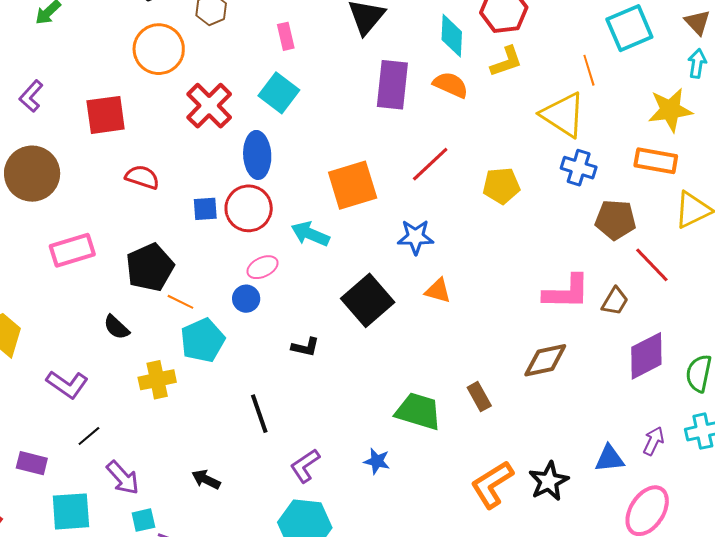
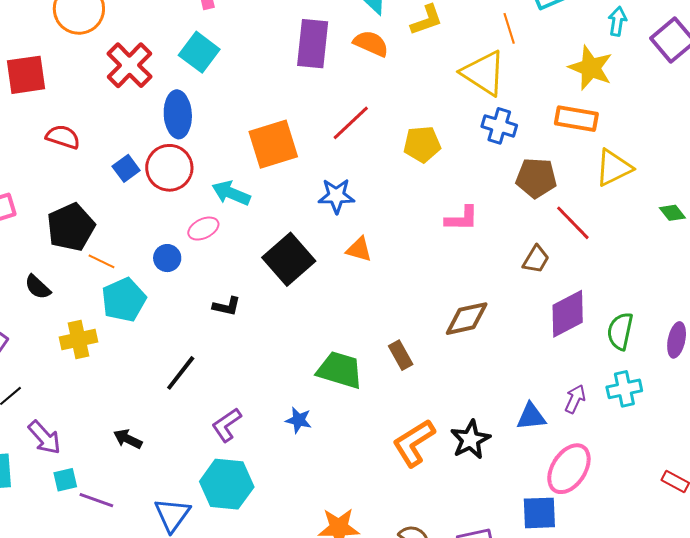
yellow star: (670, 110) -> (591, 68), turned 30
blue square: (205, 209) -> (126, 168), turned -32
pink ellipse: (263, 267) -> (203, 229), moved
pink L-shape: (567, 292) -> (462, 219), moved, size x0.7
black line: (259, 414) -> (181, 373), turned 57

